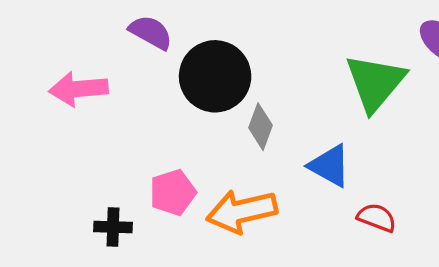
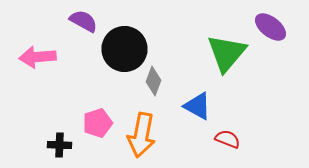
orange arrow: (242, 211) -> (142, 135), turned -66

